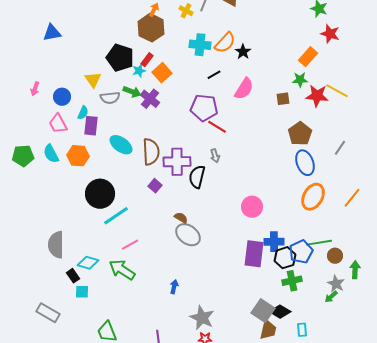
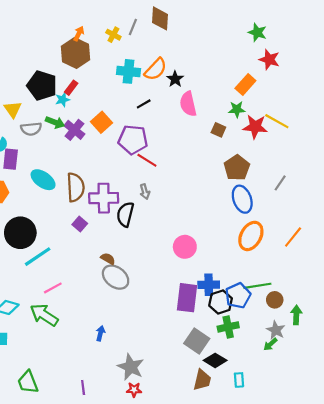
orange square: (162, 73) -> (101, 122), moved
pink semicircle: (244, 89) -> (188, 104), moved, turned 135
brown square: (283, 99) -> (218, 130), turned 32
gray square: (263, 311) -> (197, 341), moved

